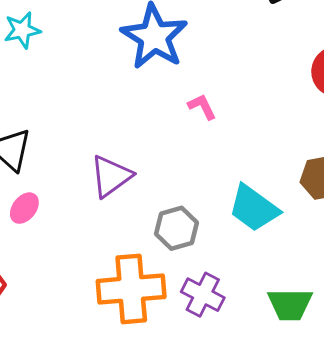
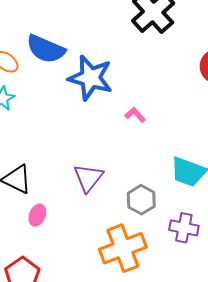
purple cross: (203, 295) -> (184, 228), moved

